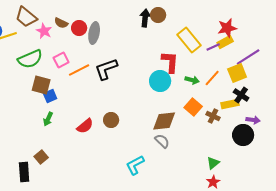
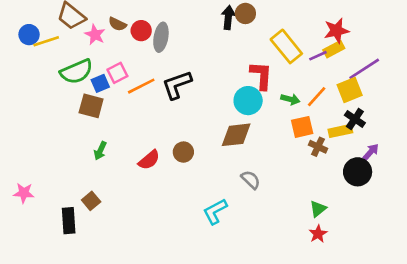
blue square: (50, 96) -> (100, 83), moved
orange square: (193, 107) -> (302, 127), moved, turned 36
purple arrow: (253, 120) -> (371, 152), turned -56
brown diamond: (164, 121) -> (236, 135), moved

